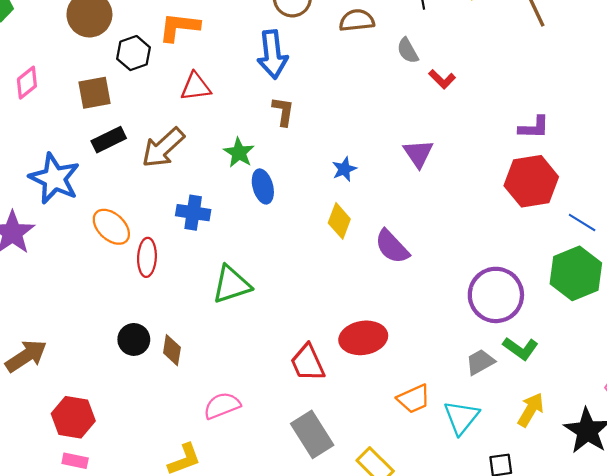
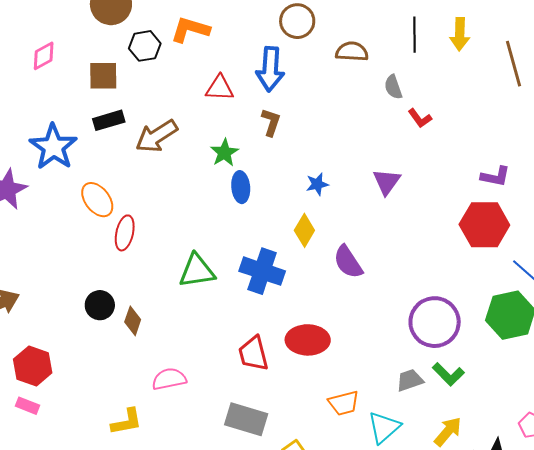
red triangle: (196, 87) -> (220, 88), moved
blue cross: (193, 213) -> (262, 271), moved, size x1.4
gray rectangle: (312, 434) -> (246, 419), turned -51

